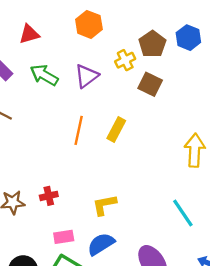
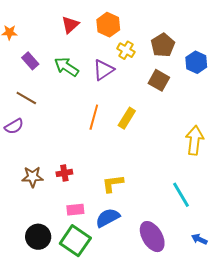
red triangle: (29, 34) -> (70, 25), moved, turned -30
blue hexagon: (188, 38) -> (196, 62), moved
yellow cross: (125, 60) -> (126, 50), moved, turned -36

